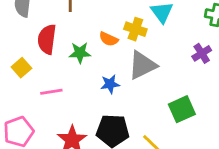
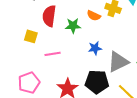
gray triangle: (142, 65) -> (118, 62), moved
yellow square: (21, 68) -> (31, 36), turned -32

